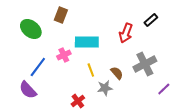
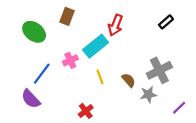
red arrow: (126, 33) -> (115, 25), moved
cyan rectangle: (87, 42) -> (96, 46), turned -40
gray star: (105, 88) -> (148, 94), moved
purple line: (164, 89) -> (179, 108), moved

